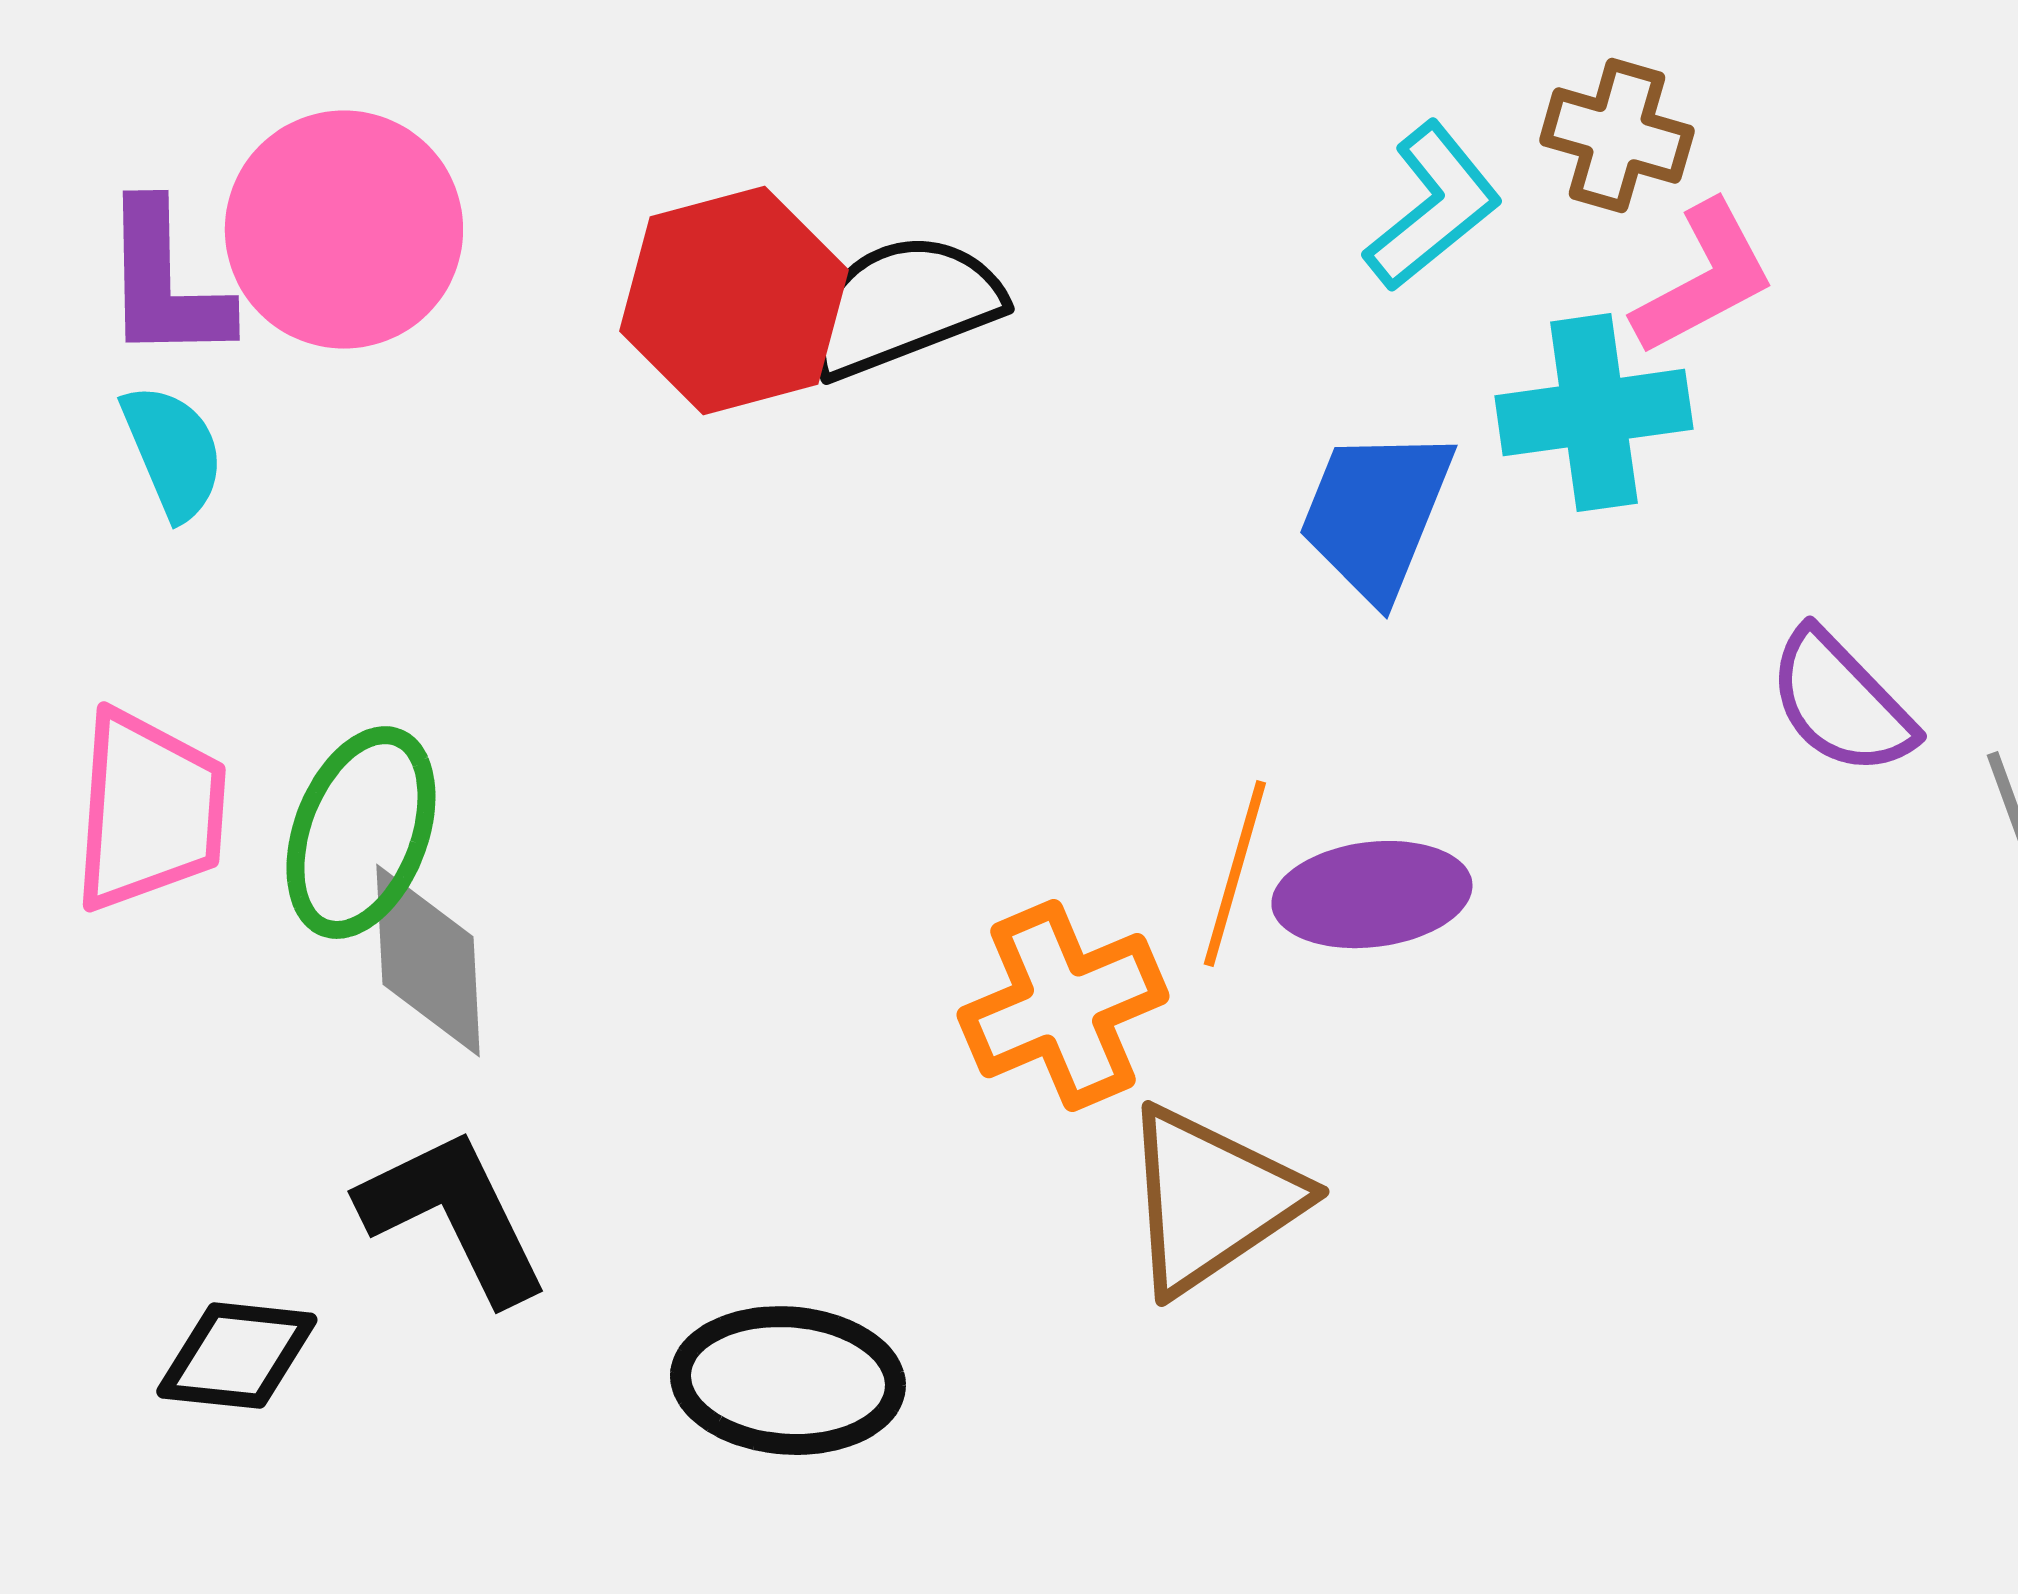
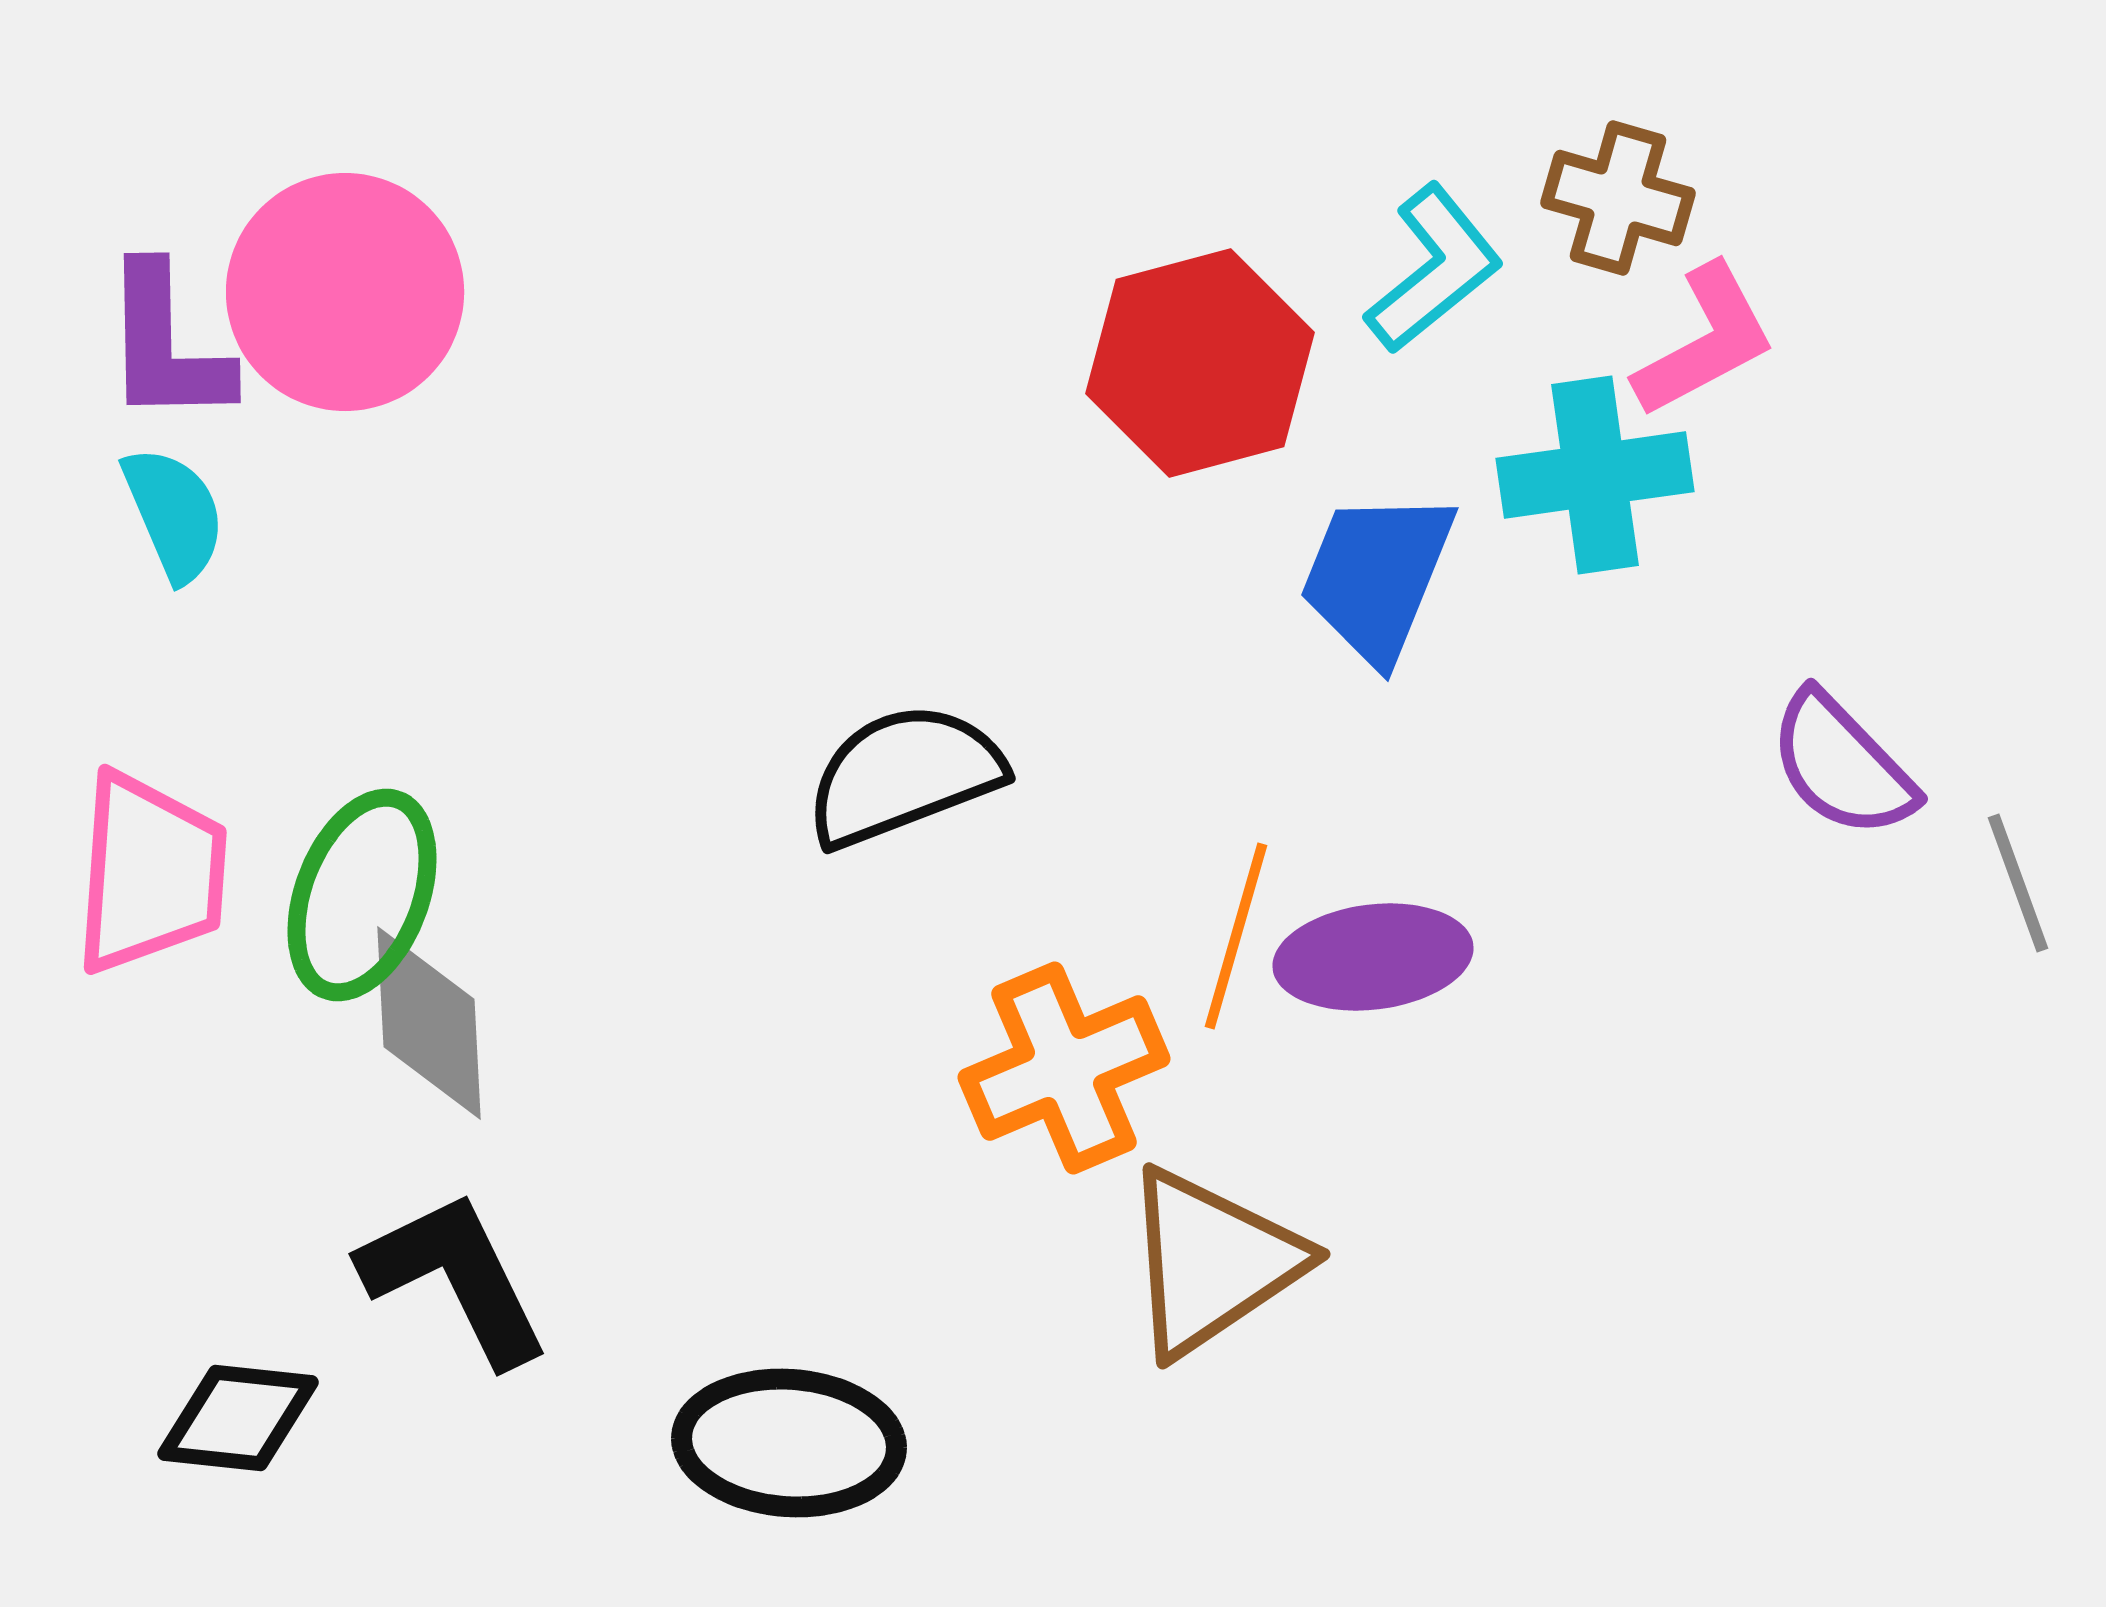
red hexagon: (734, 301) -> (1200, 363), moved
black semicircle: (903, 306) -> (904, 775), moved

